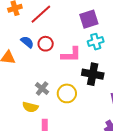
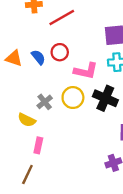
blue semicircle: (27, 42) -> (38, 57), moved
yellow circle: (67, 93) -> (73, 98), moved

